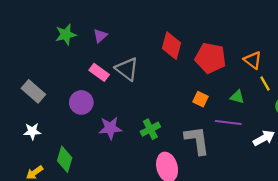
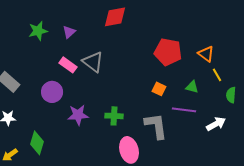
red diamond: (171, 46) -> (115, 17), moved, turned 65
green cross: (150, 129) -> (114, 116), turned 30

